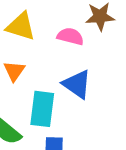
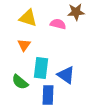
blue triangle: (77, 84) -> (66, 75), moved

